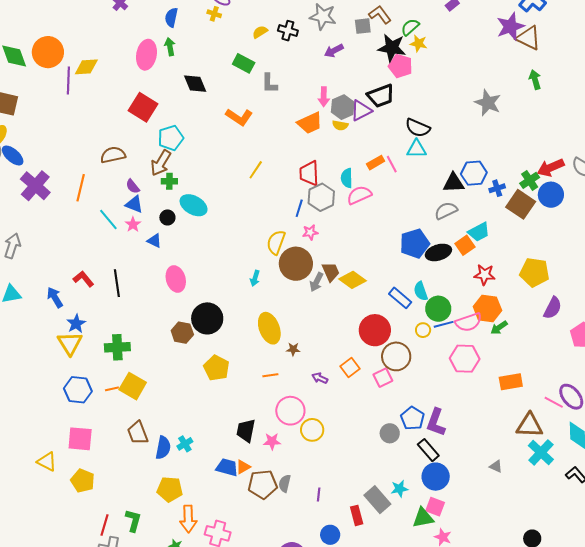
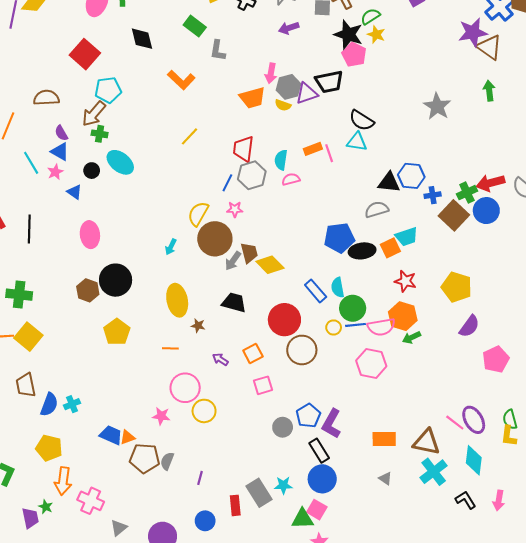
pink semicircle: (359, 195) -> (291, 179), size x0.7
pink square: (383, 378) -> (263, 385), moved
orange rectangle: (511, 382) -> (384, 439), moved
black trapezoid: (246, 431) -> (234, 302), moved, turned 85

